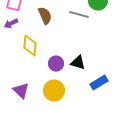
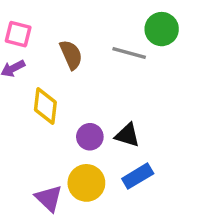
blue rectangle: (99, 83) -> (138, 176), moved
purple triangle: (21, 91) -> (49, 198), moved

